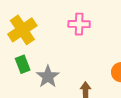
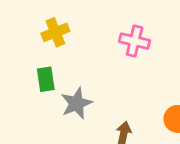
yellow cross: (22, 30) -> (55, 32), size x0.7

